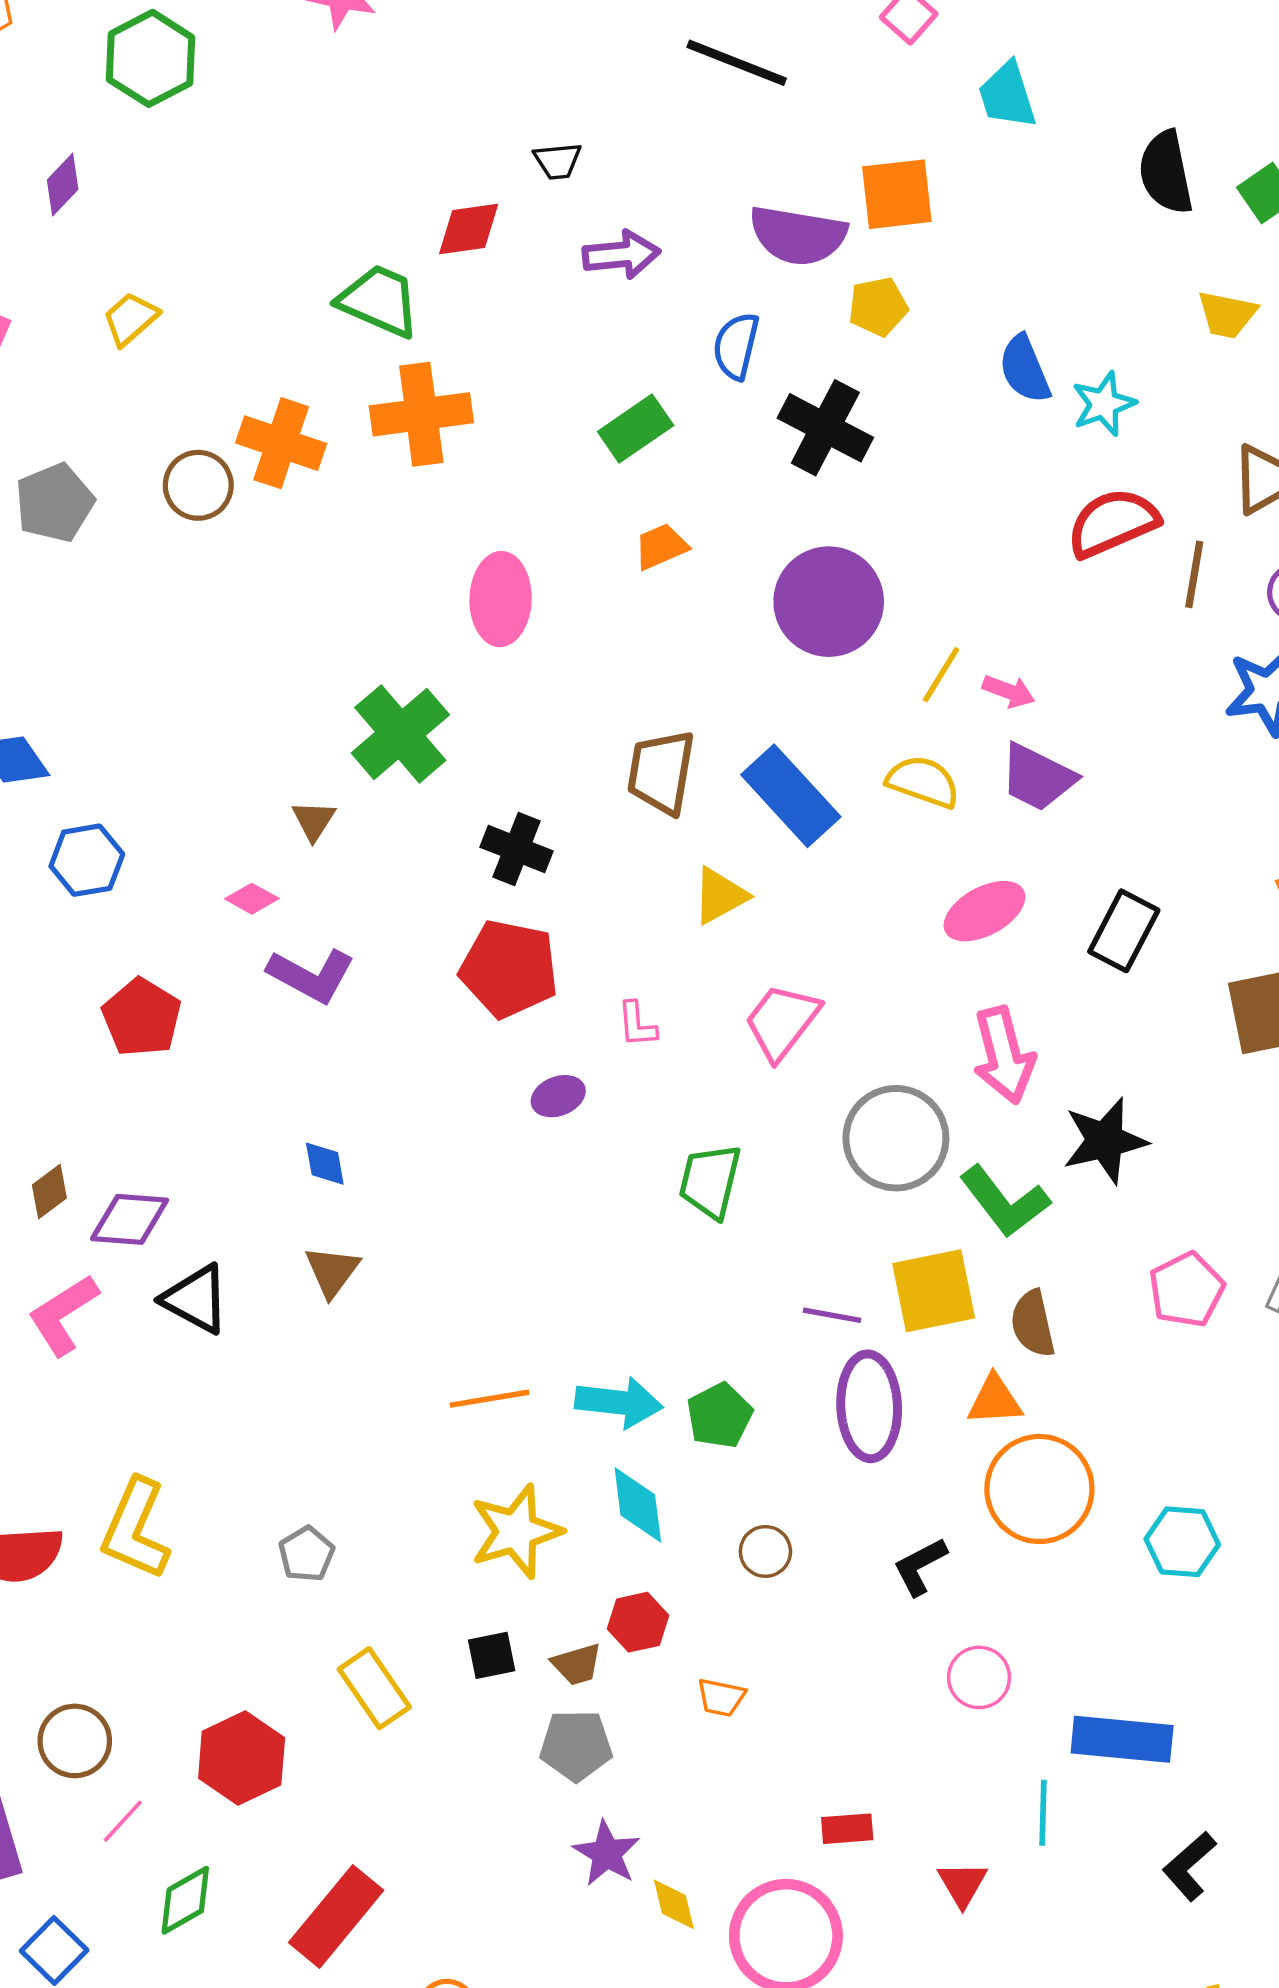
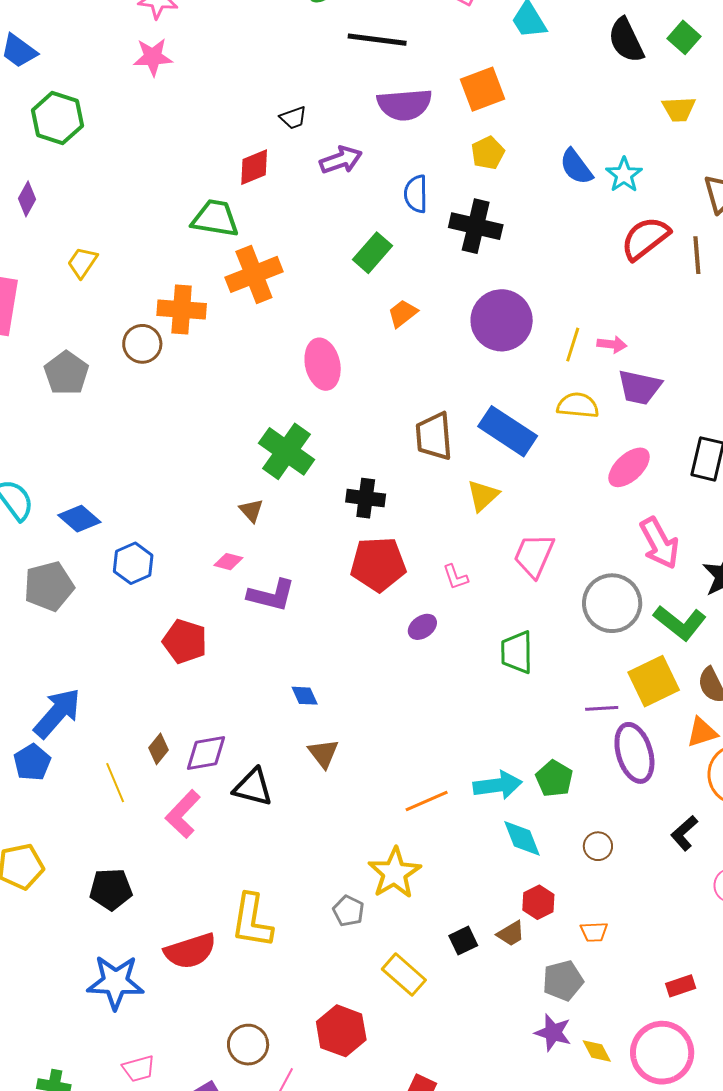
purple semicircle: (798, 235) -> (405, 105), moved
yellow star: (516, 1531) -> (394, 873), moved
gray pentagon: (576, 1745) -> (563, 981), moved

